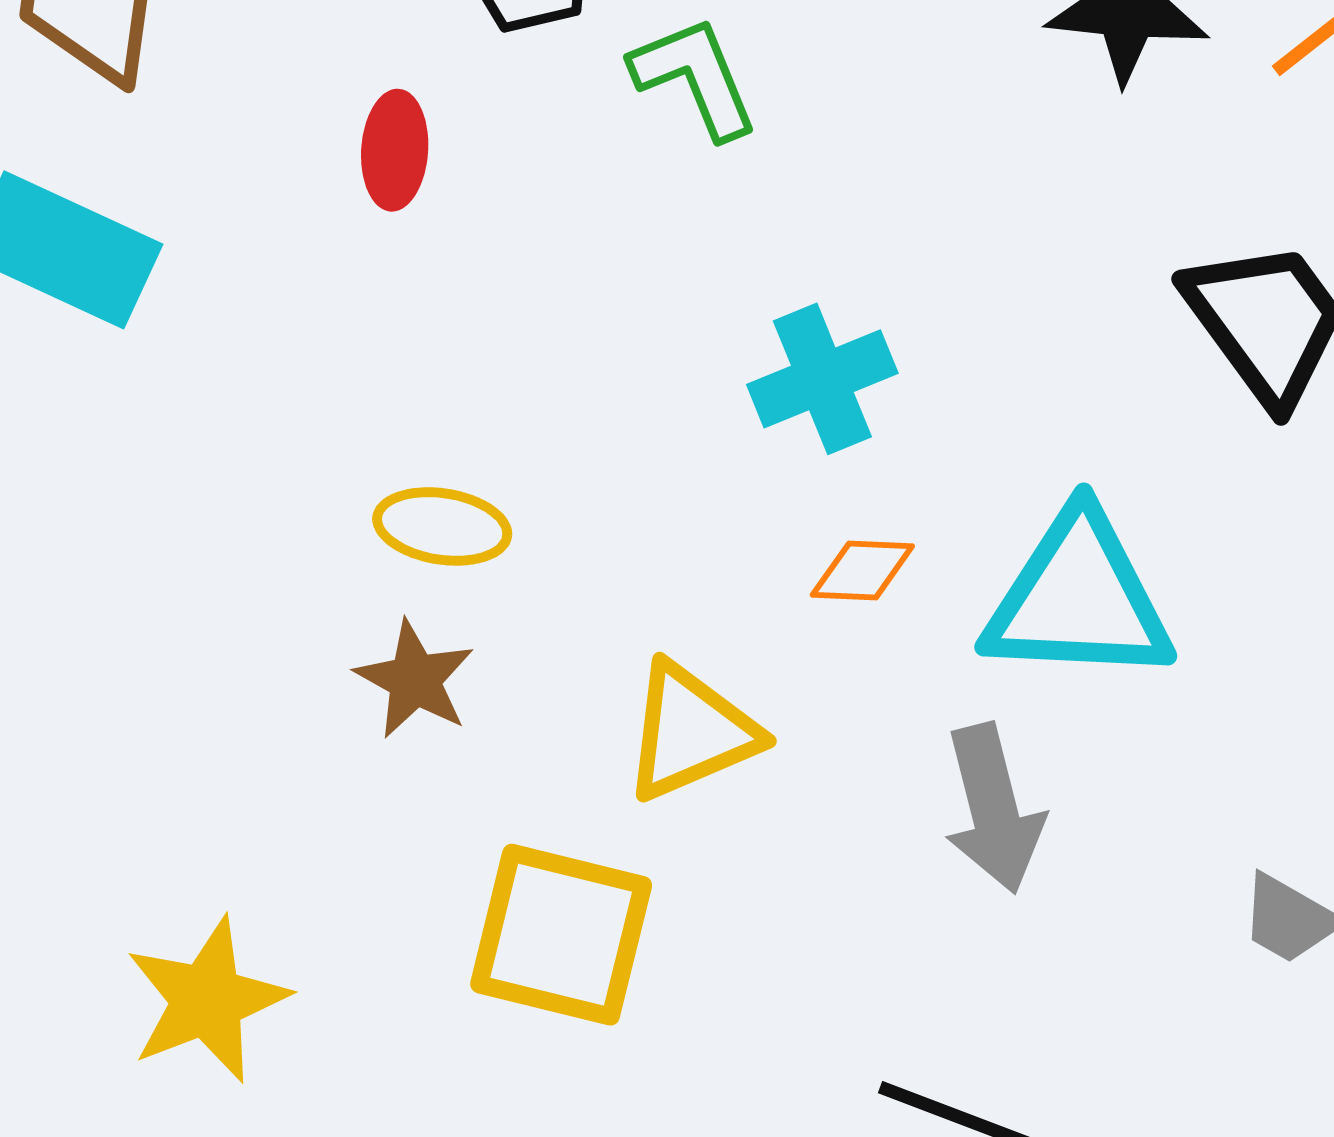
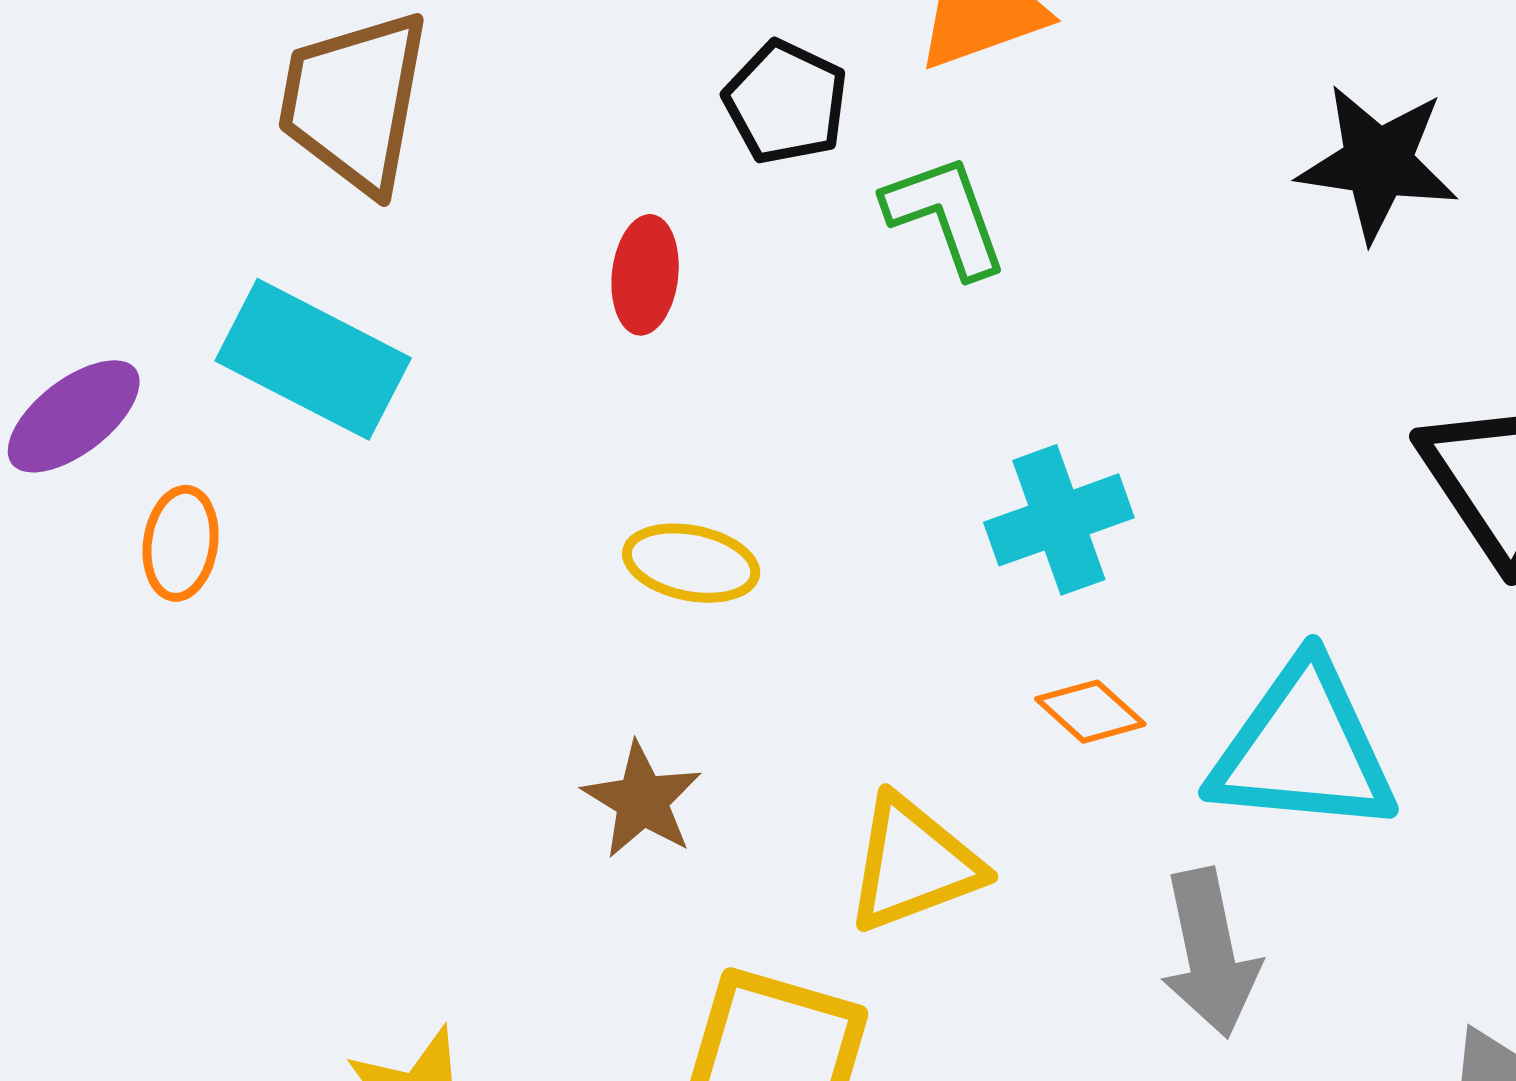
yellow ellipse: (442, 526) -> (691, 563), moved
orange diamond: (862, 570) -> (1090, 712), turned 37

